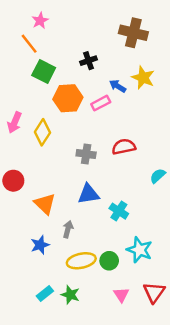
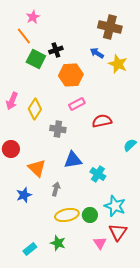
black cross: (89, 61) -> (56, 50), moved
blue arrow: (118, 86) -> (97, 53), moved
orange hexagon: (68, 98) -> (71, 75), moved
pink rectangle: (101, 103) -> (77, 104), moved
gray cross: (86, 154) -> (58, 129), moved
blue star: (40, 245) -> (24, 195), moved
red triangle: (154, 292) -> (118, 232), moved
cyan rectangle: (45, 293) -> (30, 249), moved

